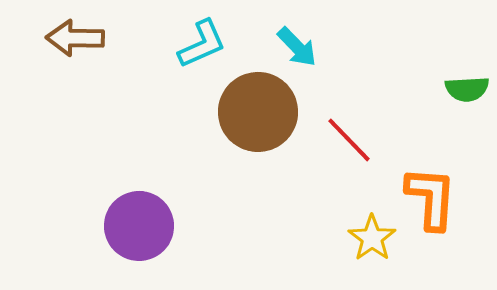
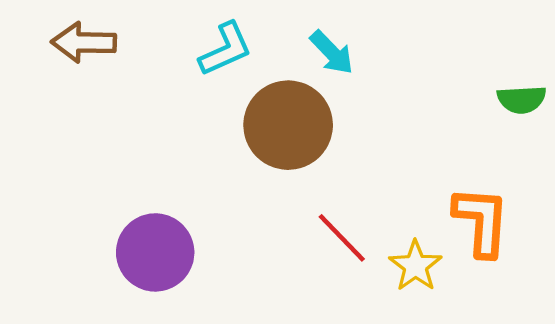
red line: (349, 140) -> (342, 238), moved

